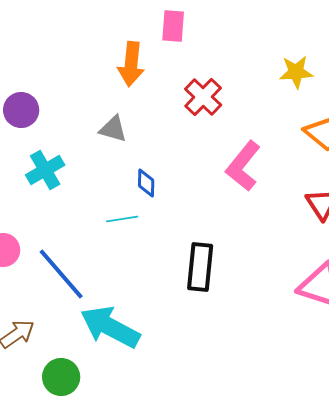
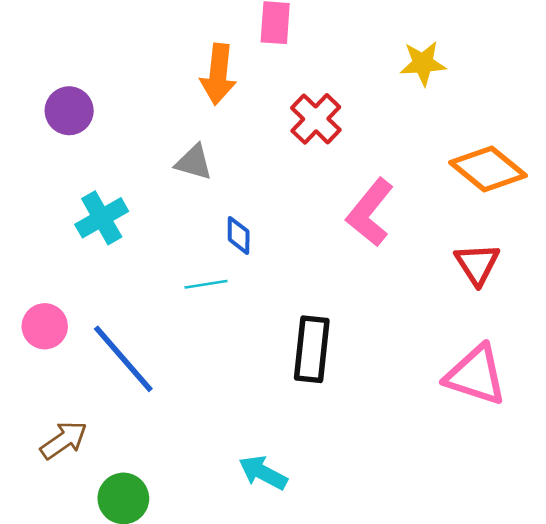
yellow star: (296, 72) -> (423, 63), moved
purple circle: (21, 110) -> (69, 111), moved
cyan arrow: (110, 327) -> (263, 473), moved, size x0.6

